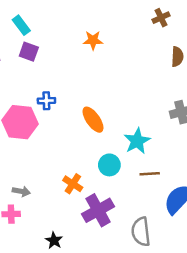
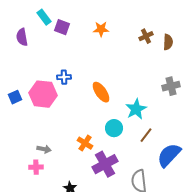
brown cross: (161, 18) -> (146, 36), moved
purple square: (29, 52) -> (62, 27), moved
brown line: (150, 174) -> (146, 135), turned -49

